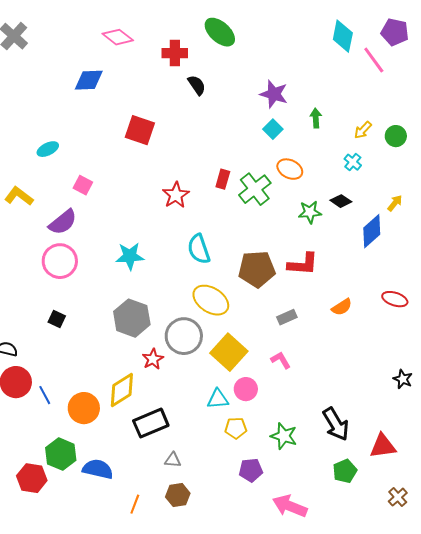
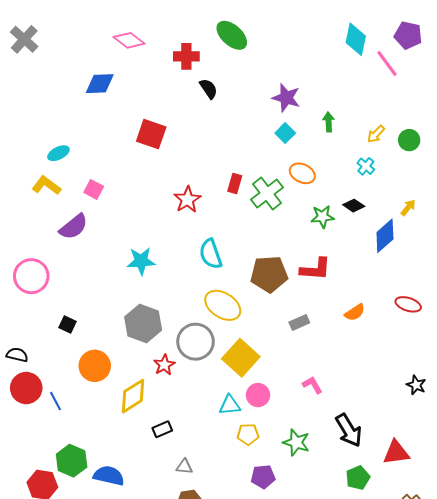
yellow L-shape: (19, 196) -> (46, 185), moved
pink circle: (60, 261) -> (31, 276), moved
pink L-shape: (281, 360) -> (312, 385), moved
orange circle: (84, 408) -> (95, 366), moved
black rectangle: (151, 423) -> (162, 429), size x0.6

